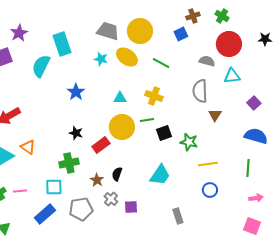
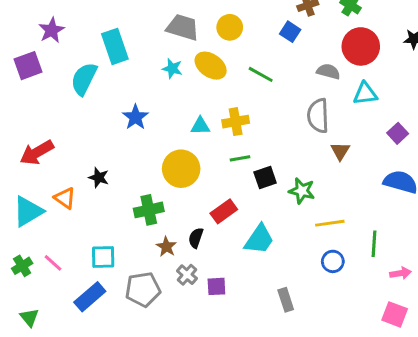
yellow circle: (140, 31) -> (230, 27), size x0.7
blue square: (181, 34) -> (290, 32), turned -32
yellow cross: (154, 96) -> (236, 122), moved, turned -30
yellow circle: (122, 127) -> (181, 169), moved
black star: (76, 133) -> (99, 178), moved
red rectangle: (101, 145) -> (224, 211), moved
green cross: (69, 163) -> (149, 210), moved
green line: (248, 168) -> (374, 244), moved
pink line: (20, 191) -> (53, 263), turned 48

